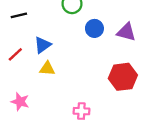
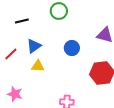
black line: (19, 15) -> (22, 21), moved
blue circle: (94, 28) -> (72, 48), moved

